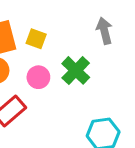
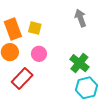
green cross: (76, 70) -> (79, 63), moved

